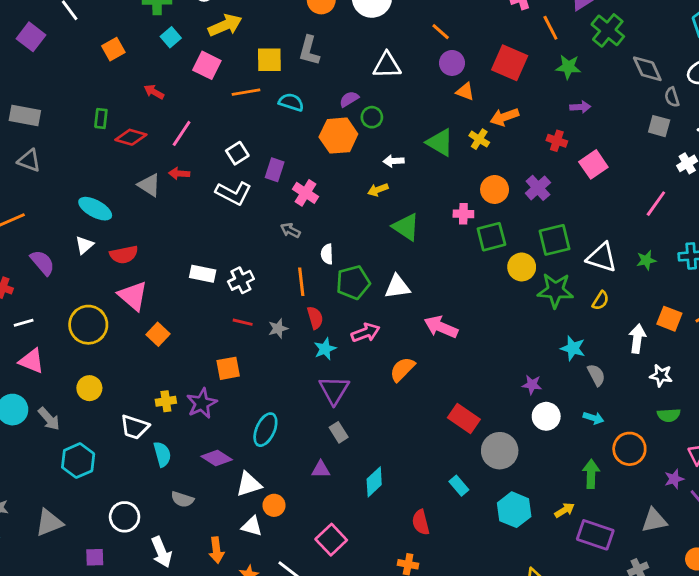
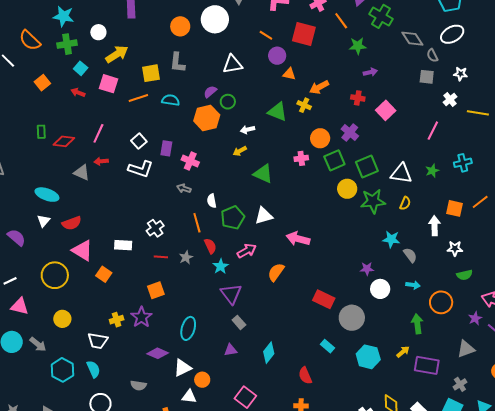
red square: (510, 63) -> (304, 34), moved
red arrow: (154, 92) -> (78, 93), moved
green square: (491, 237) -> (334, 160), moved
white rectangle: (203, 274) -> (123, 245), moved
cyan semicircle: (162, 454) -> (93, 369), moved

